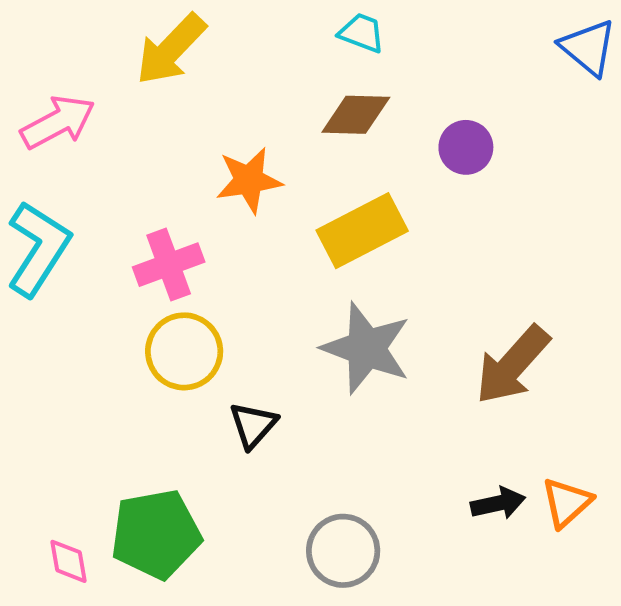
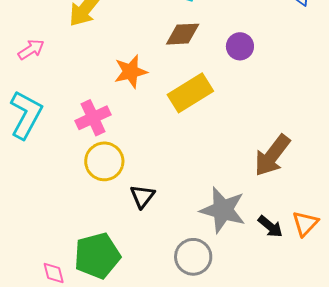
pink arrow: (58, 122) -> (31, 50), size x0.7
gray star: (366, 348) -> (223, 210), moved
black arrow: (498, 503) -> (270, 227), turned 56

